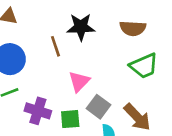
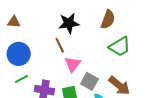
brown semicircle: (133, 28) -> (108, 20), turned -66
brown line: (56, 46) -> (60, 45), moved

